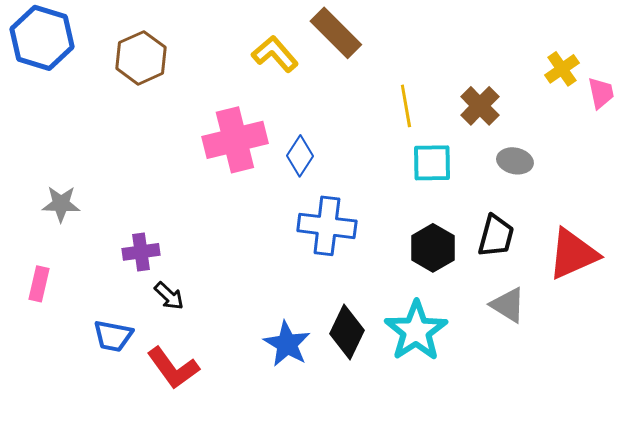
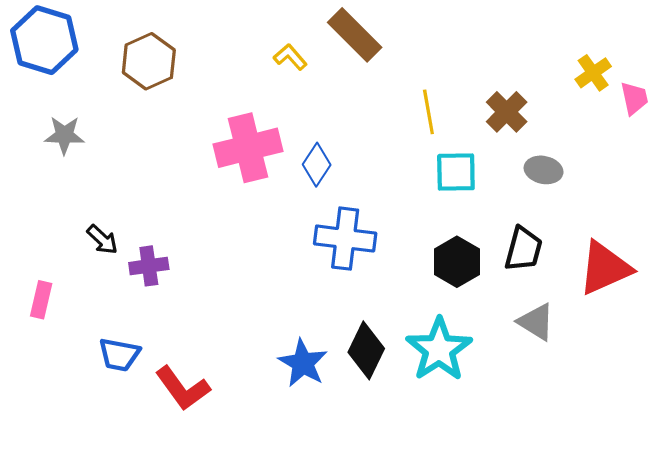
yellow L-shape: (275, 54) -> (290, 57), size x0.7
gray star: (61, 204) -> (64, 135), moved
black arrow: (169, 296) -> (102, 240), moved

